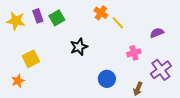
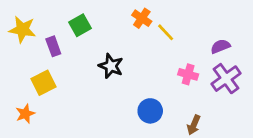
purple rectangle: (38, 16) -> (53, 46), moved
black star: (79, 47) -> (111, 66), turned -30
pink cross: (134, 53) -> (188, 74), turned 32
purple cross: (161, 70) -> (226, 79), moved

